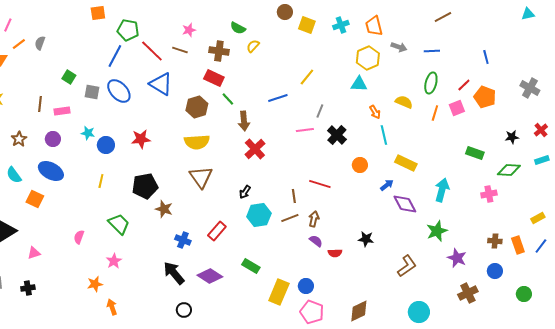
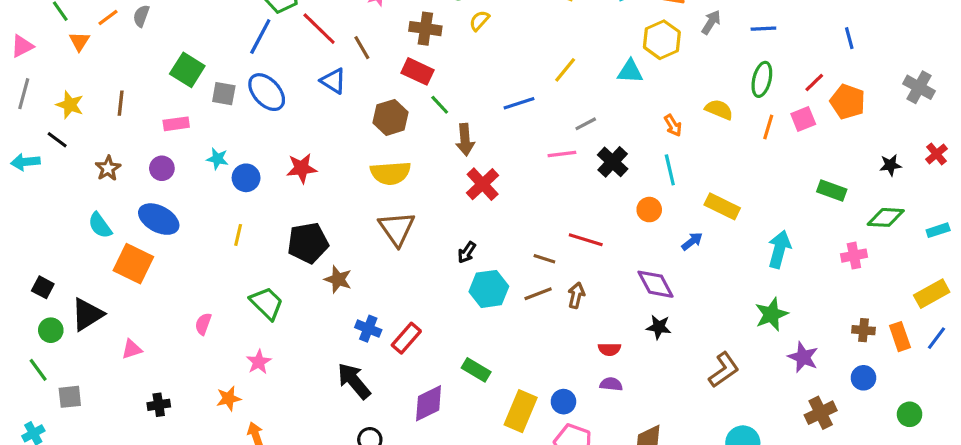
gray arrow: (399, 47) -> (711, 22), turned -77
brown line: (180, 50) -> (362, 48), moved, turned 42
green square: (69, 77) -> (187, 70), size x1.5
blue triangle: (161, 84) -> (333, 81), size x0.7
cyan triangle: (359, 84) -> (630, 71), moved
brown line: (40, 104) -> (121, 103), moved
gray line: (320, 111) -> (586, 124), turned 40
cyan line: (384, 135) -> (670, 170), moved
cyan rectangle: (542, 160) -> (938, 230), moved
brown line: (294, 196) -> (544, 259), turned -64
orange square: (35, 199) -> (133, 264), size x1.4
purple diamond: (405, 204) -> (656, 284), moved
yellow rectangle: (538, 218) -> (932, 294), size x1.5
red rectangle: (217, 231) -> (406, 338), moved
purple semicircle: (316, 241) -> (611, 384), moved, turned -32
purple diamond: (210, 276) -> (429, 403), moved, turned -60
black cross: (28, 288) -> (159, 405), moved

